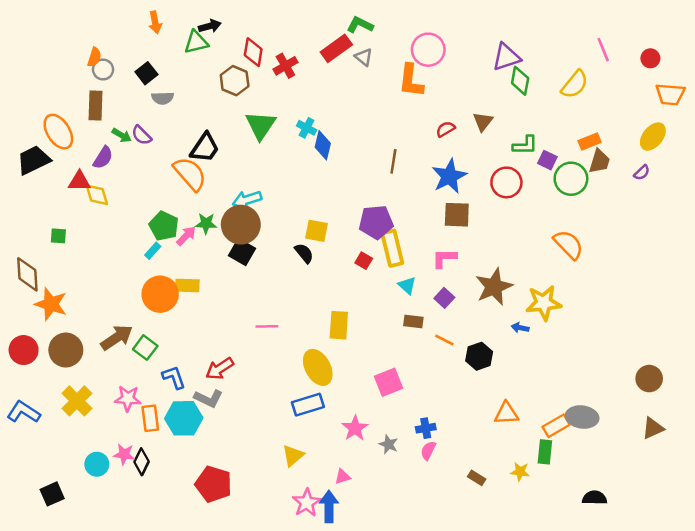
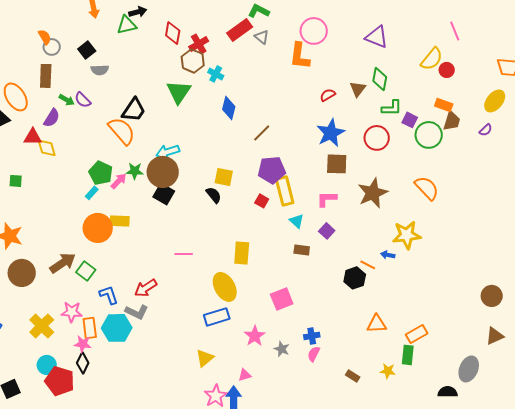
orange semicircle: (94, 57) -> (45, 37), turned -49
purple triangle: (506, 57) -> (377, 37), turned 40
red circle: (650, 58) -> (447, 70), moved
brown hexagon: (235, 81) -> (193, 61), moved
green diamond: (520, 81) -> (380, 79), moved
cyan cross: (307, 128) -> (216, 74), moved
orange rectangle: (590, 141) -> (444, 105), turned 42
brown line: (393, 161) -> (262, 133), moved, turned 36
brown star: (494, 287) -> (373, 193), moved
orange line: (444, 340) -> (368, 265), moved
yellow cross: (77, 401) -> (42, 326), moved
gray ellipse: (582, 417) -> (469, 369), moved, turned -75
pink star: (124, 454) -> (83, 344), moved
red pentagon: (213, 484) -> (60, 381), moved

